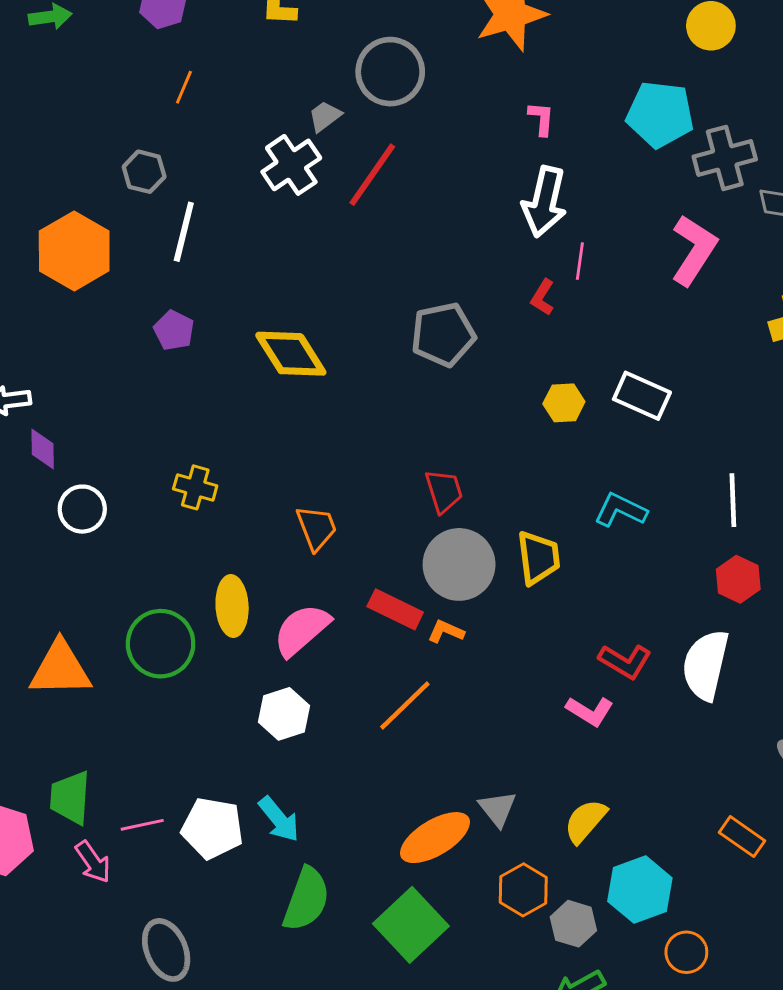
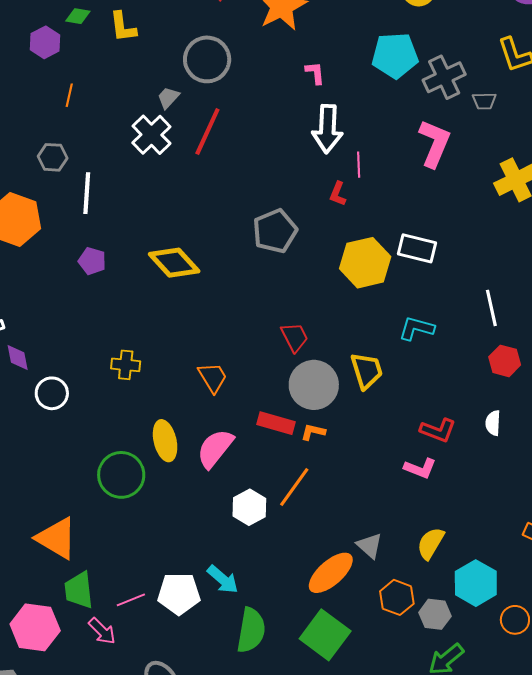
yellow hexagon: (564, 403) -> (365, 263), size x1.8
white semicircle: (706, 665) -> (493, 423), size x0.5
orange triangle: (60, 669) -> (57, 538), moved, turned 42
white hexagon: (284, 714) -> (249, 507), moved

